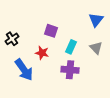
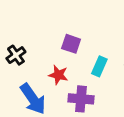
purple cross: (70, 70) -> (81, 99), moved

